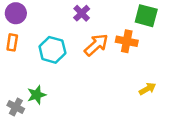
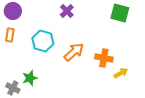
orange cross: (127, 41) -> (104, 58), moved
orange arrow: (96, 45) -> (74, 52), moved

